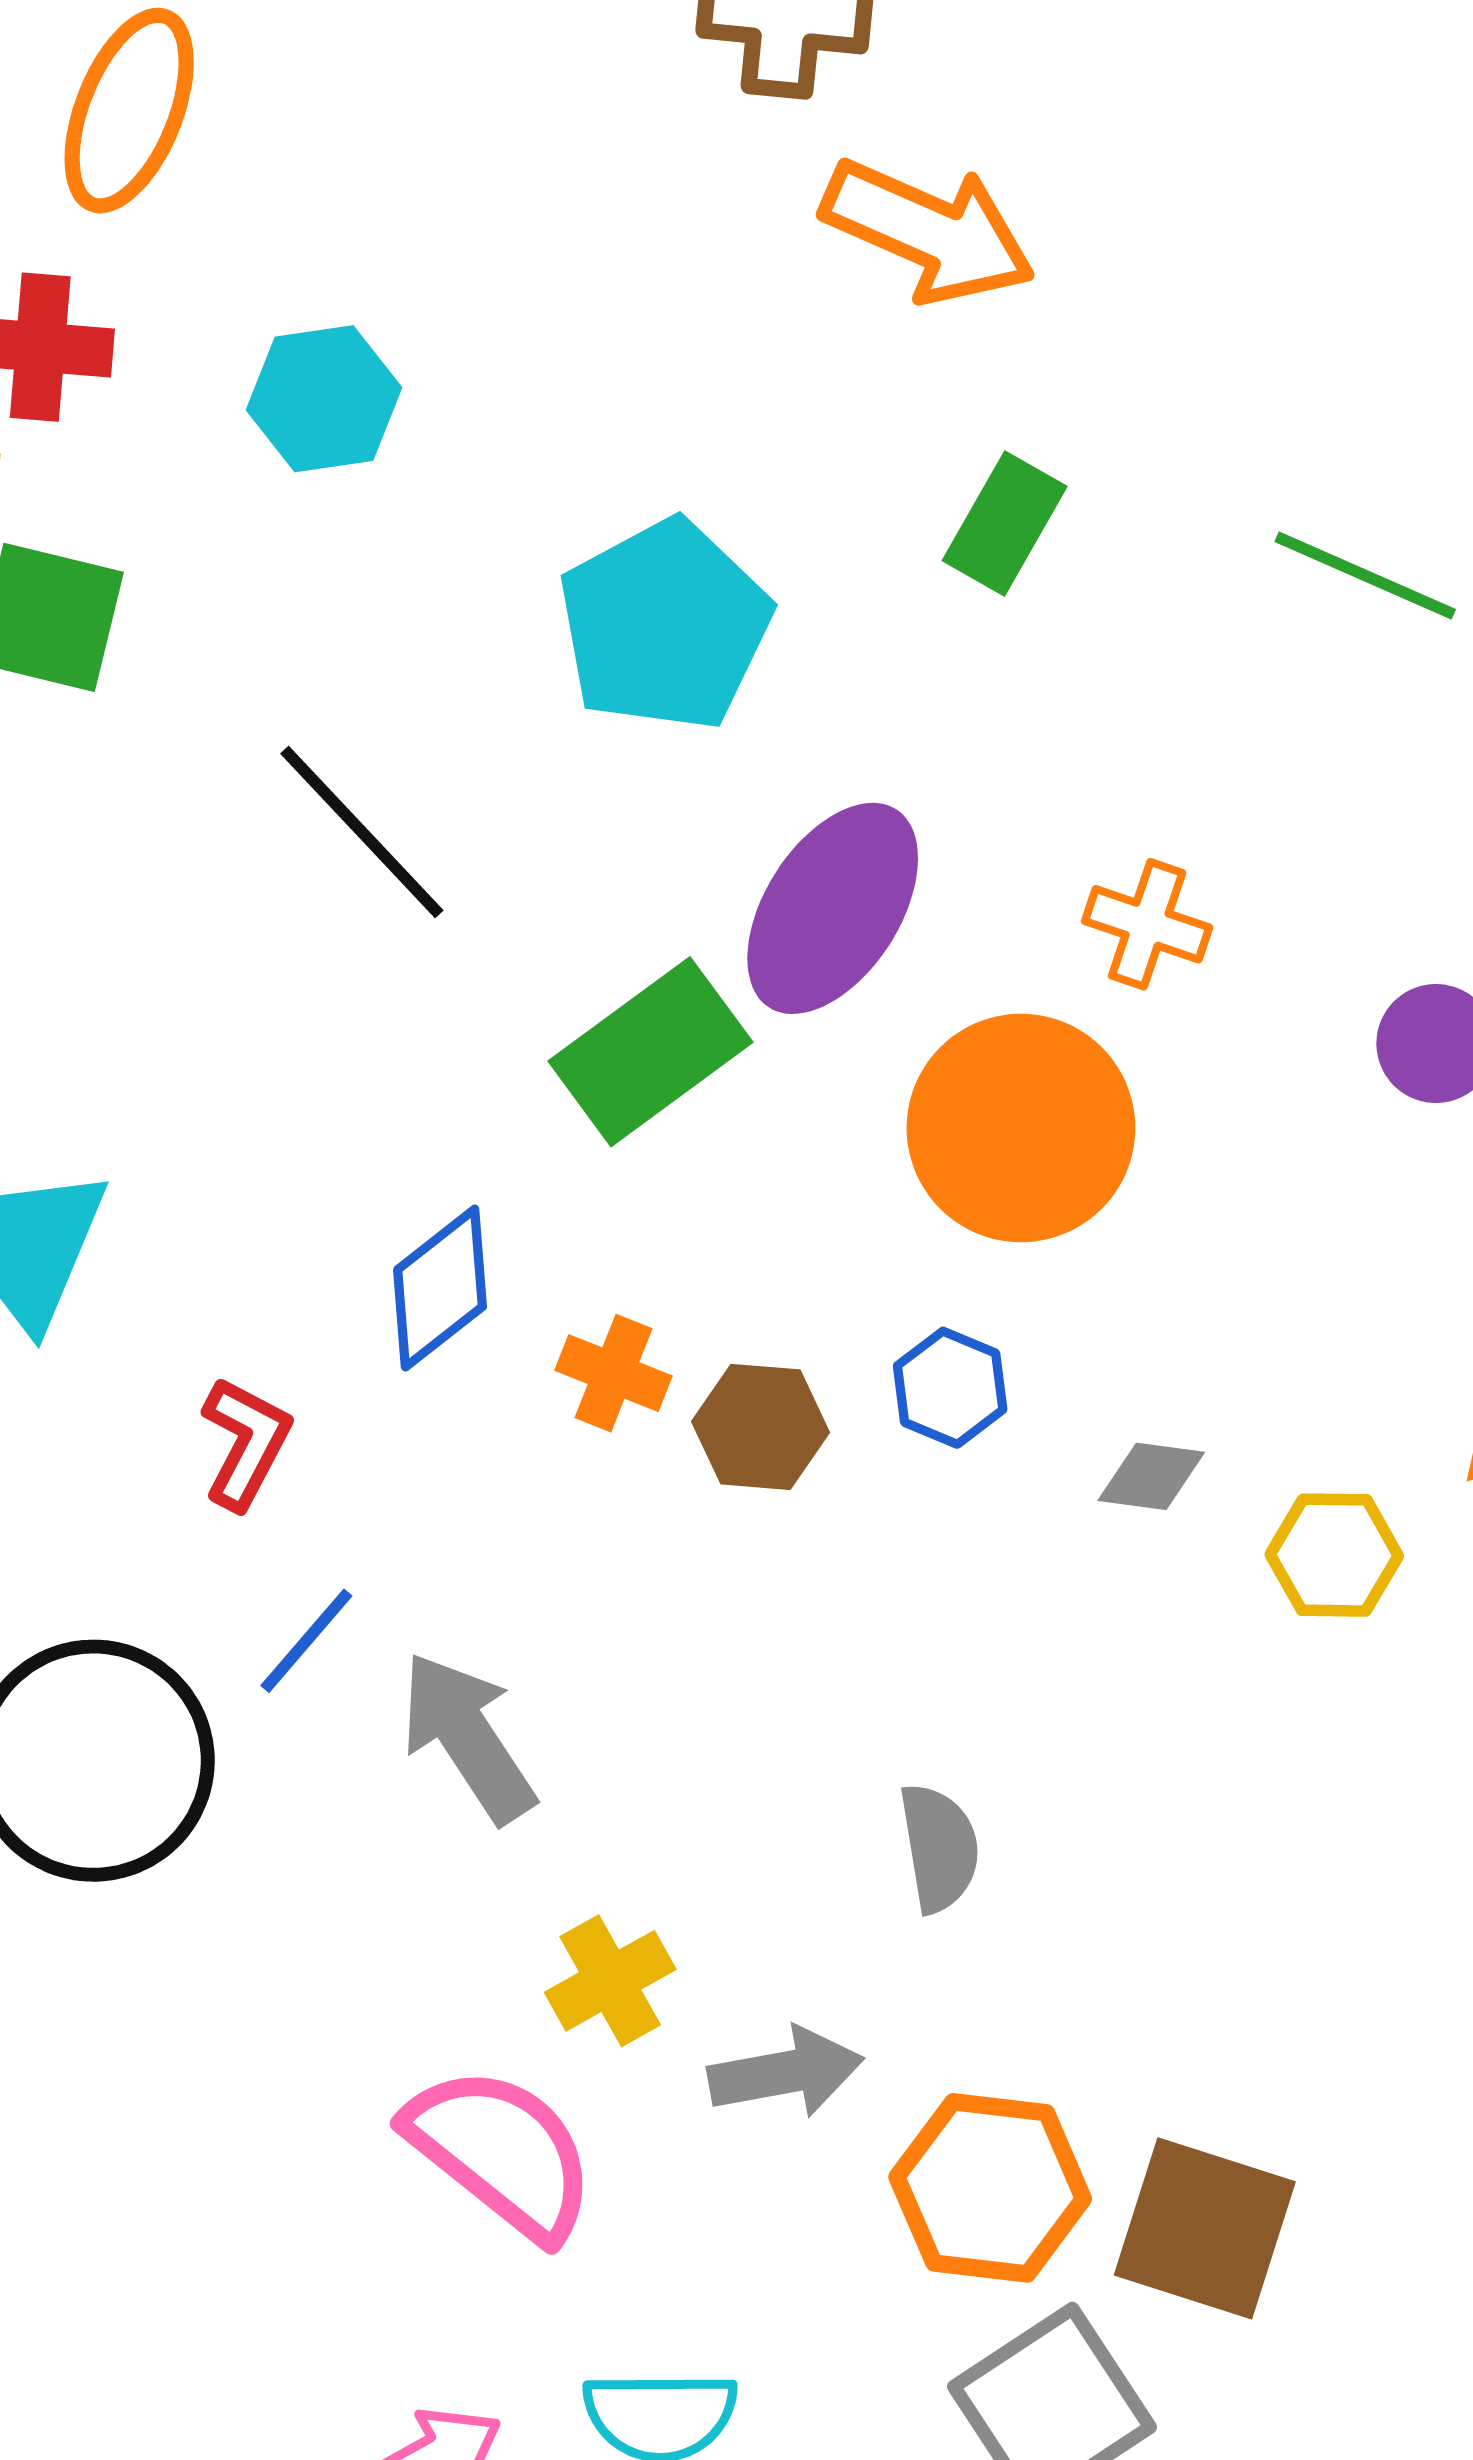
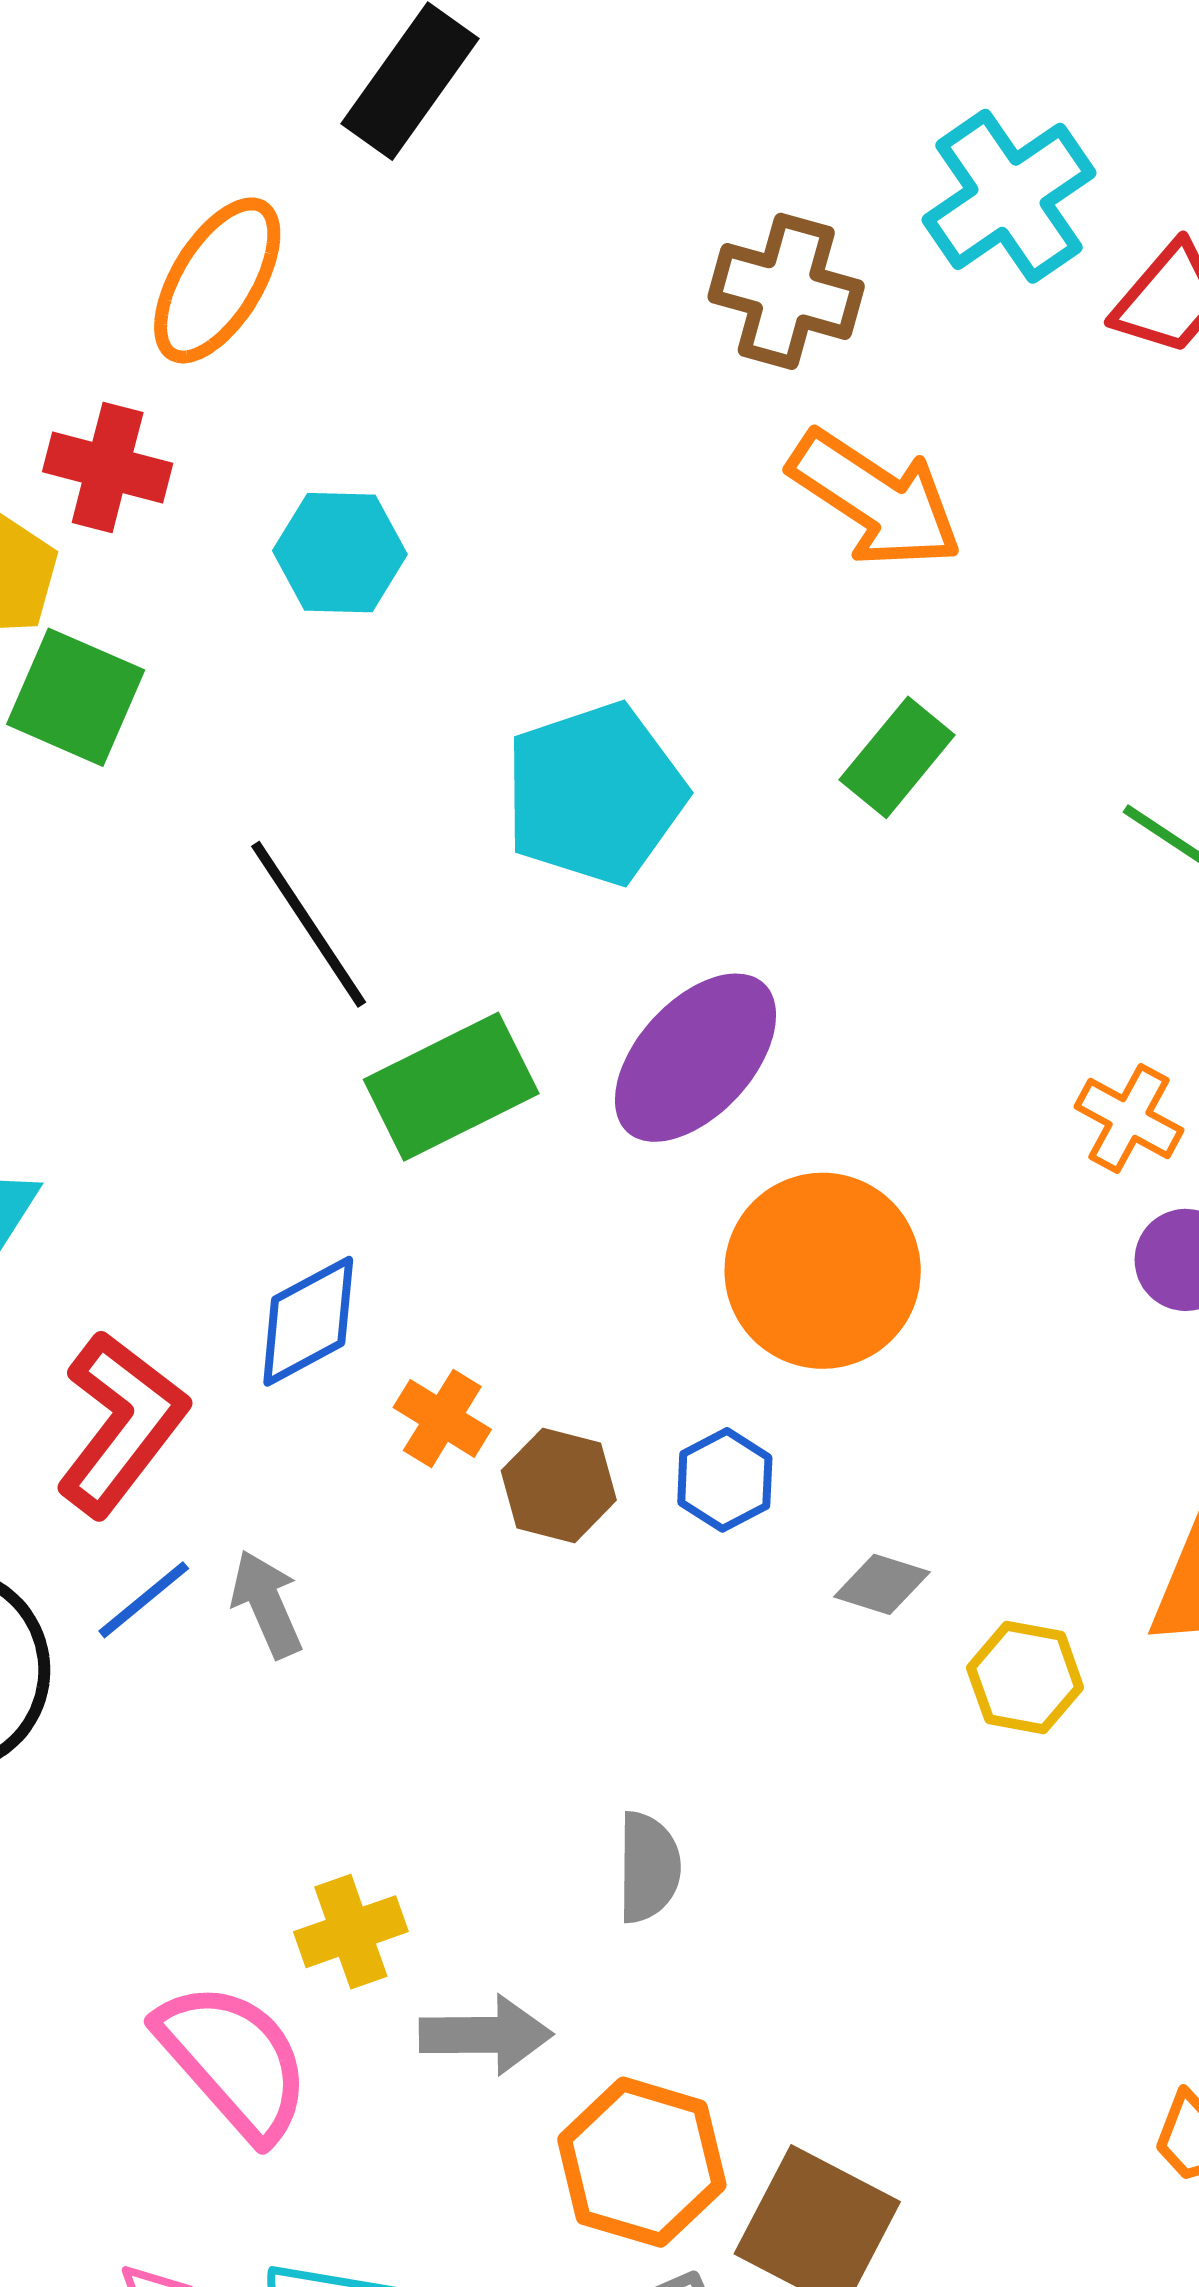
orange cross: (1147, 924) -> (1129, 1118), moved
green rectangle: (651, 1052) -> (451, 1087), moved
red L-shape: (246, 1443) -> (121, 1424), size x1.6
gray arrow: (468, 1737) -> (267, 1604), moved, size x0.7

